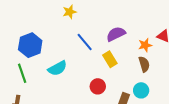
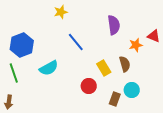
purple semicircle: (116, 34) -> (114, 25), moved, turned 108
yellow rectangle: (110, 59) -> (104, 68), moved
brown semicircle: (144, 64) -> (125, 64), moved

